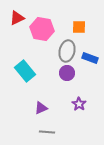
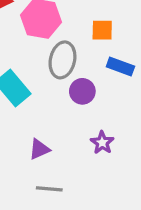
orange square: (79, 27) -> (102, 30), moved
gray ellipse: (67, 51) -> (62, 60), moved

